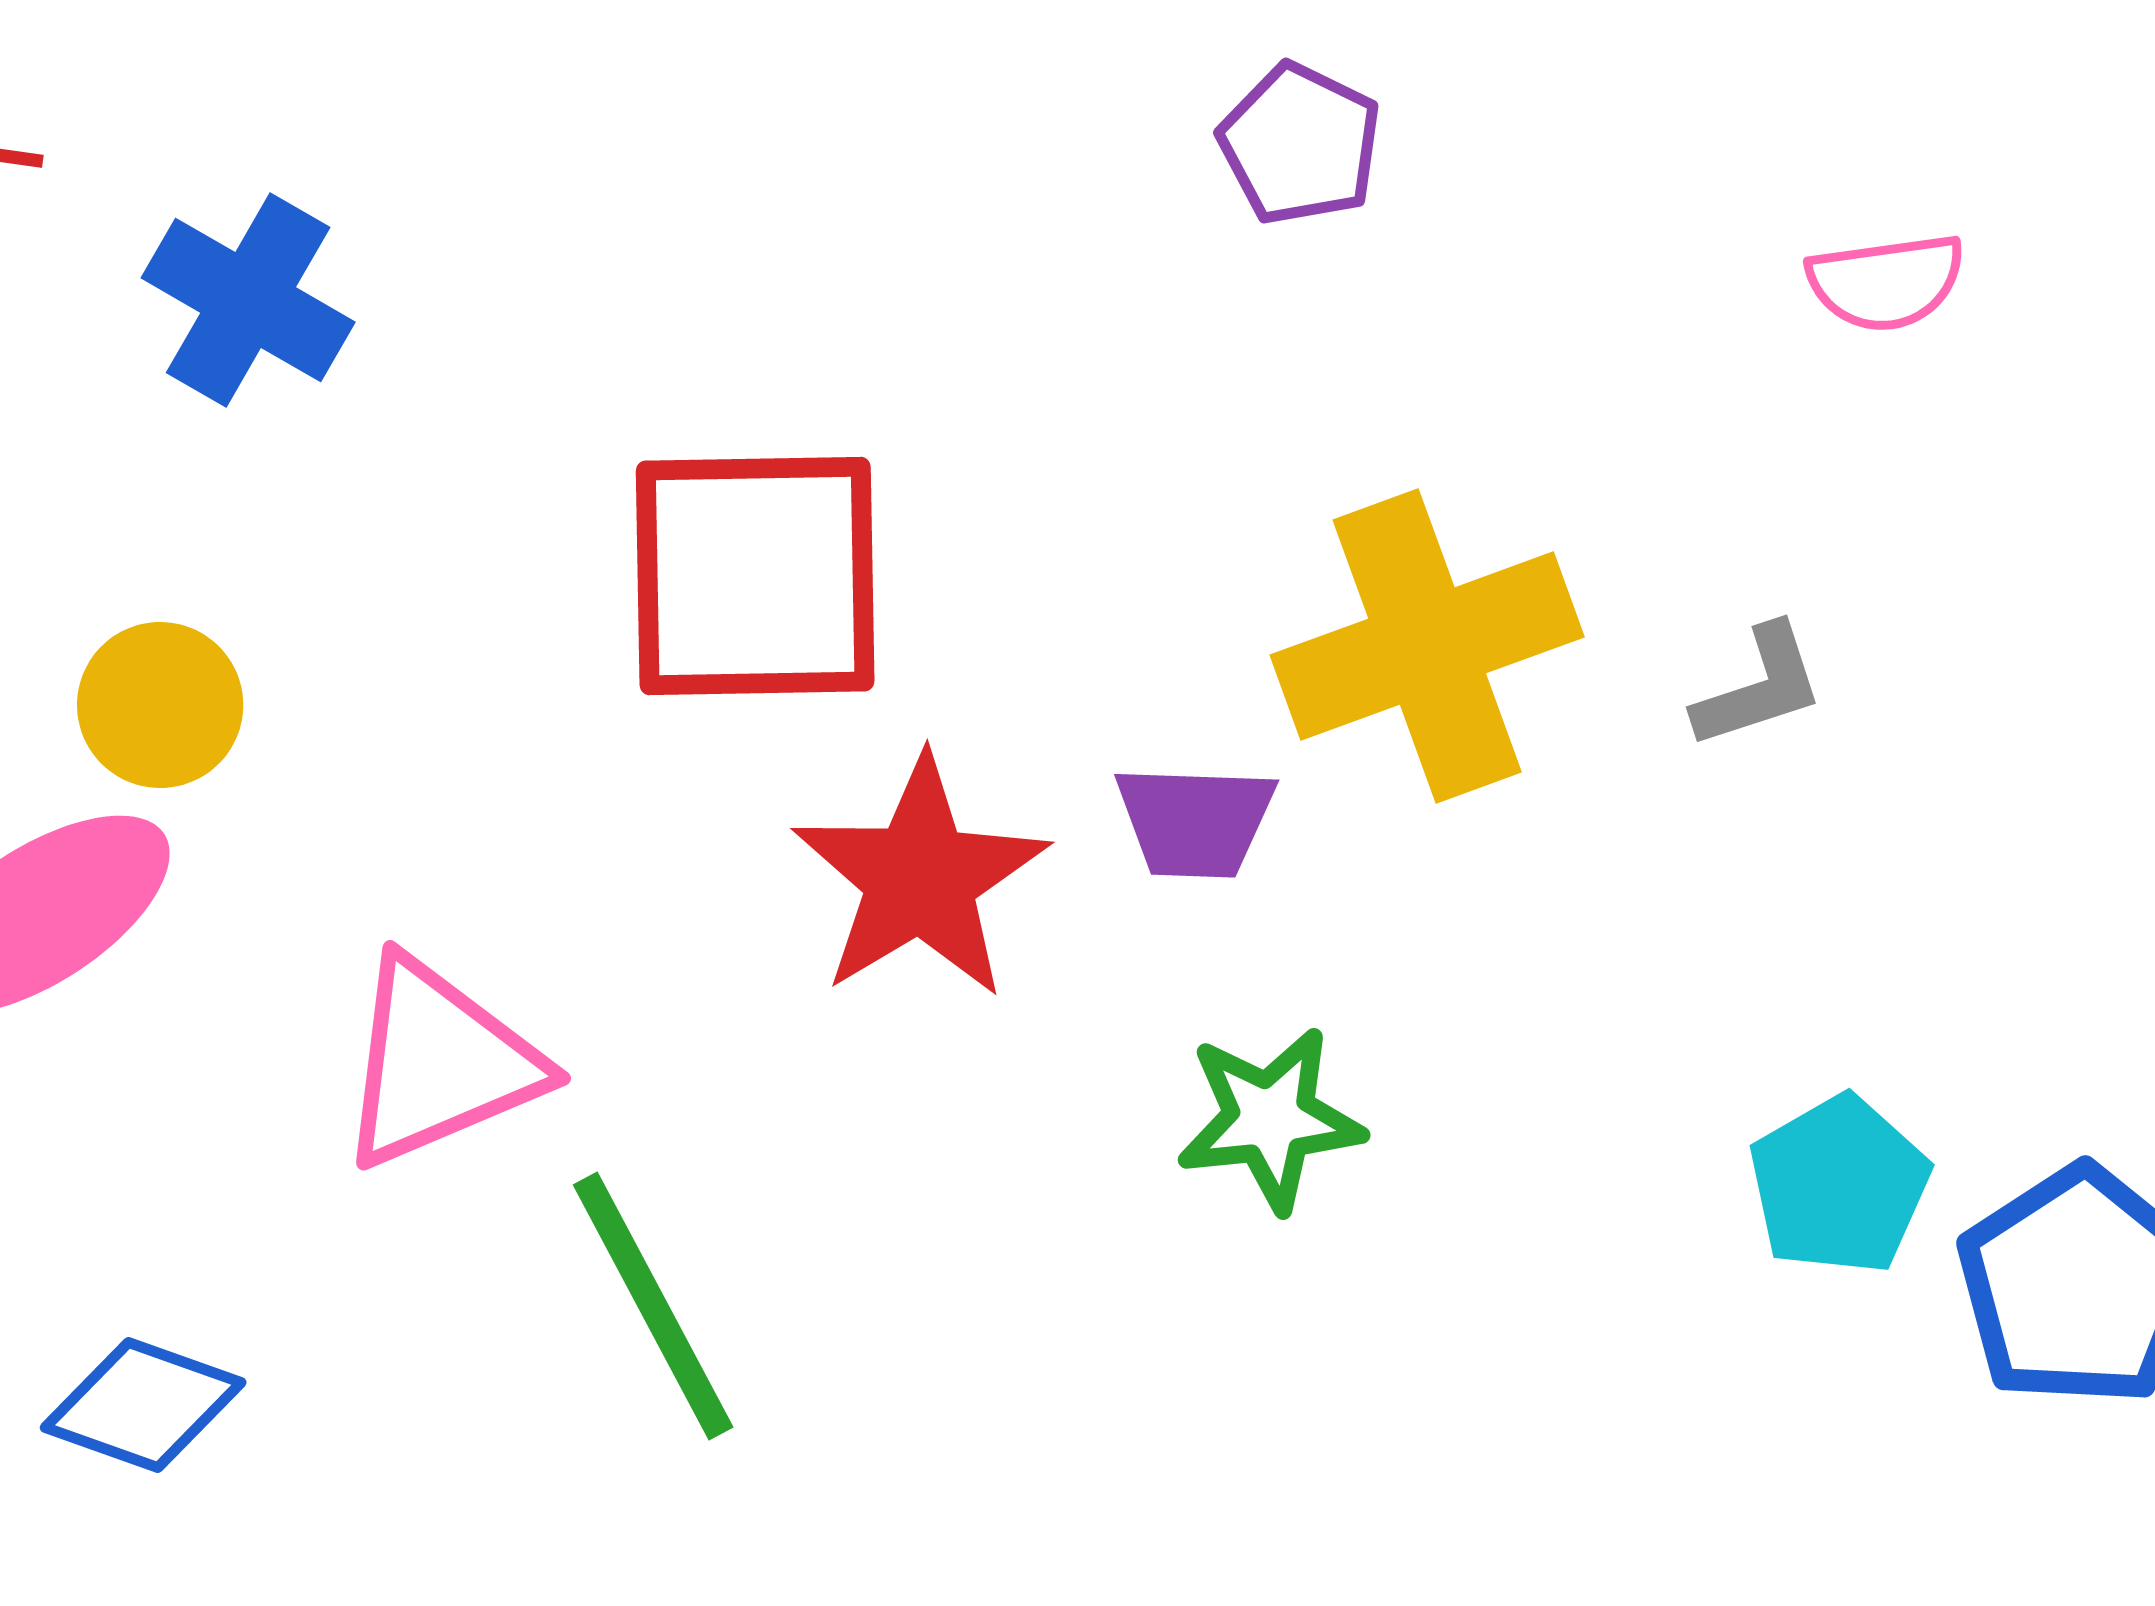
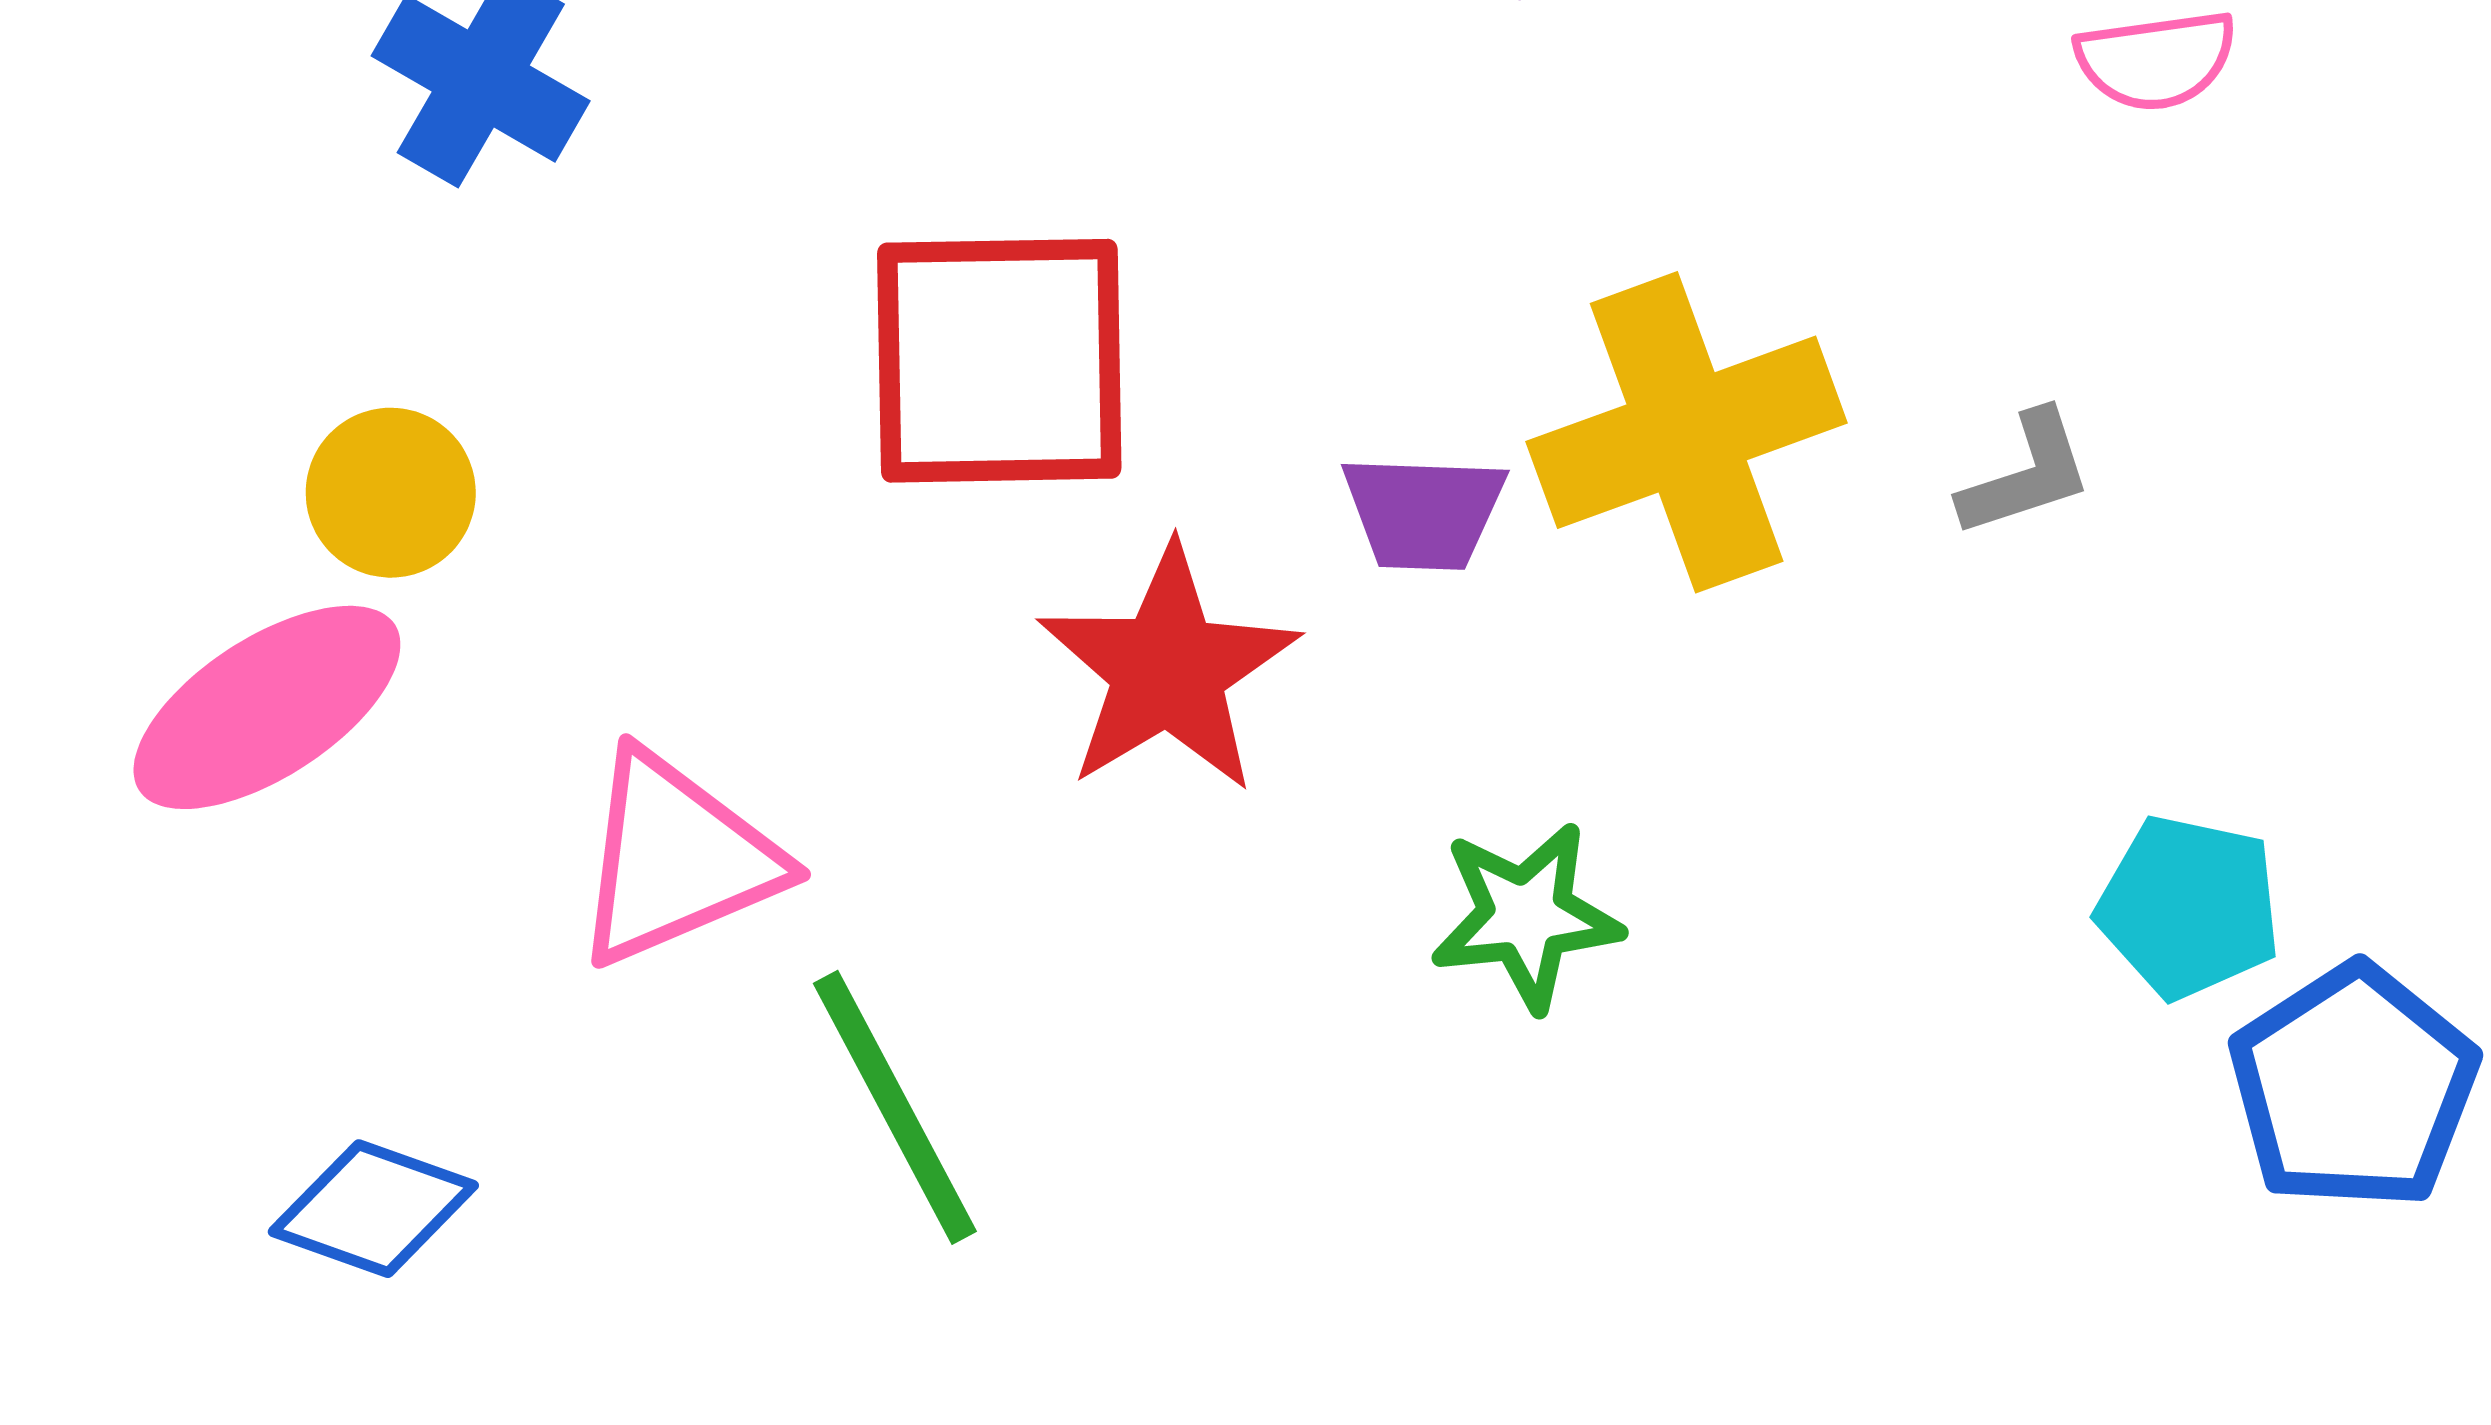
purple trapezoid: (1195, 821) -> (1424, 512), moved
cyan pentagon: (1839, 1185) -> (2189, 907), moved, turned -30

